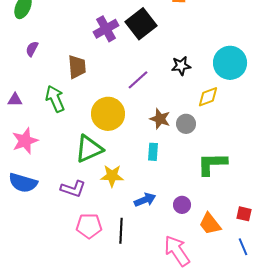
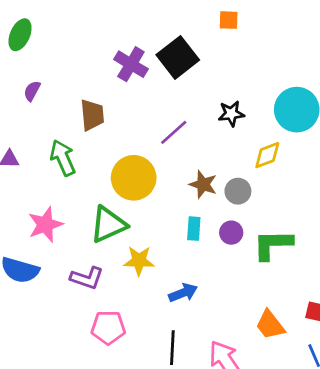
purple cross: (106, 29) -> (131, 64), turned -30
pink star: (25, 141) -> (45, 225), moved
purple circle: (182, 205) -> (231, 233), moved
black line: (121, 231) -> (172, 348), moved

